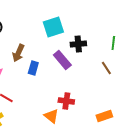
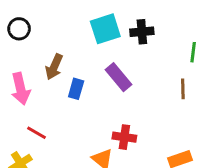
black cross: (78, 44) -> (142, 32), moved
brown line: (106, 68) -> (183, 89), turned 32

